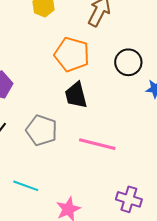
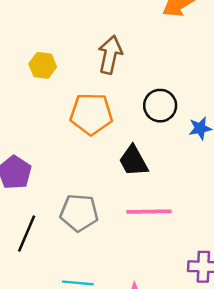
black trapezoid: (76, 95) -> (133, 161), moved

